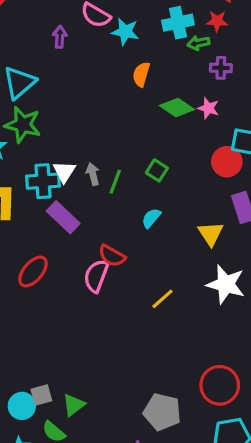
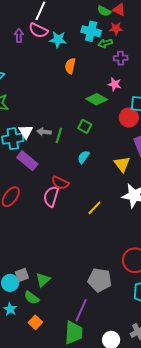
cyan cross: (178, 23) -> (91, 31), turned 30
purple arrow: (60, 37) -> (19, 36), moved
green diamond: (177, 108) -> (97, 99), moved
gray arrow: (93, 174) -> (44, 132), turned -64

